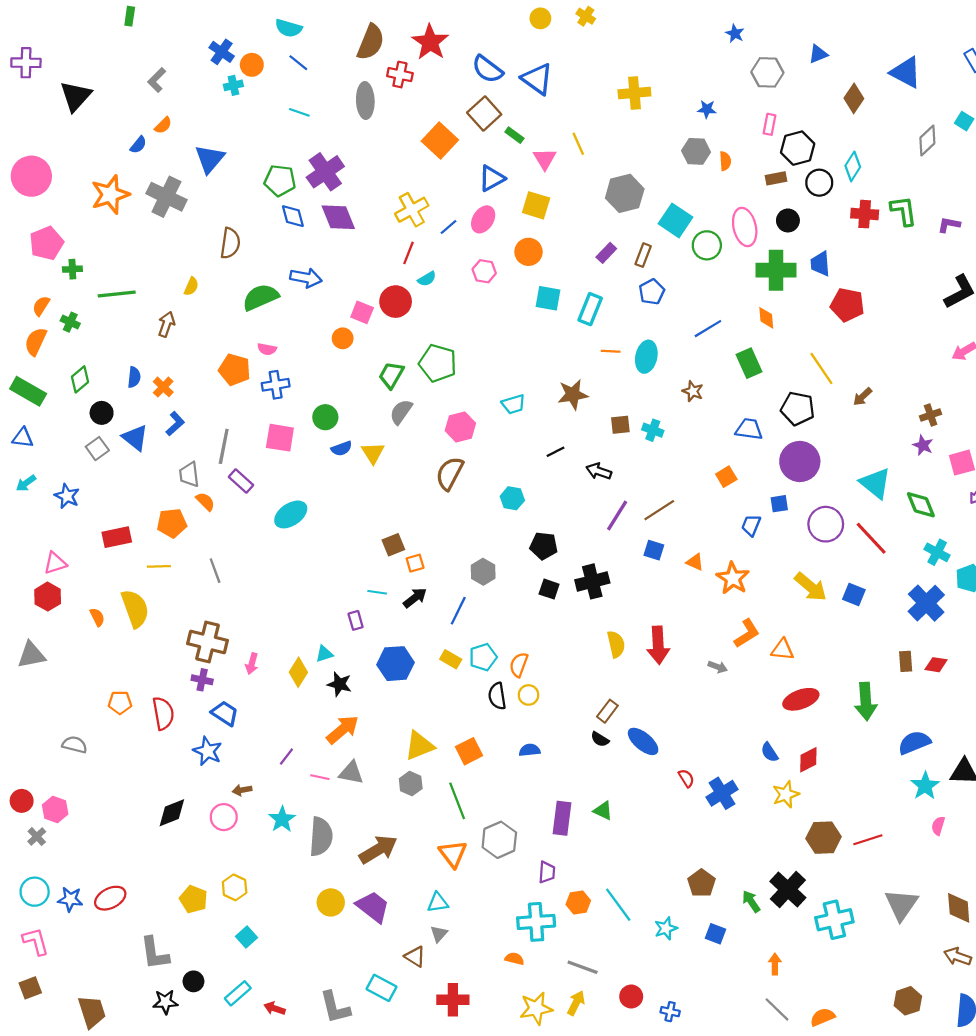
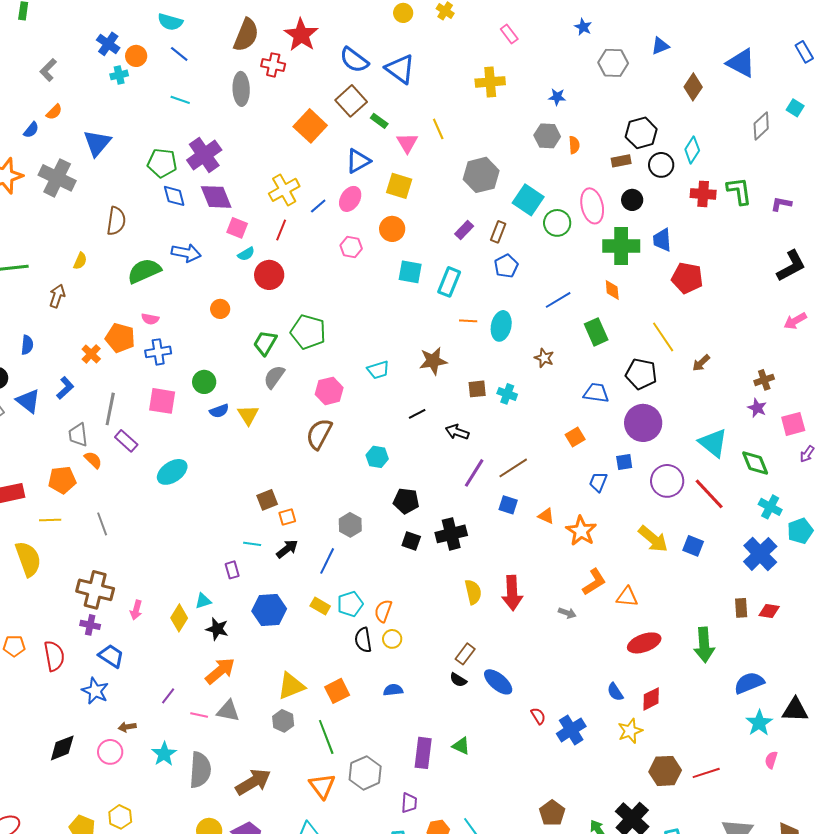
pink rectangle: (770, 124) -> (509, 34), moved, turned -48
cyan semicircle: (427, 279) -> (246, 254), moved
pink square: (362, 312) -> (237, 228), moved
orange cross: (163, 387) -> (91, 354), moved

